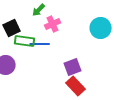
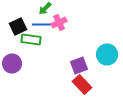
cyan circle: (101, 28) -> (107, 54), moved
blue line: (40, 44) -> (42, 24), moved

